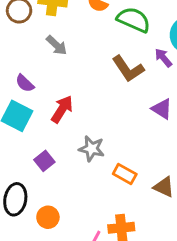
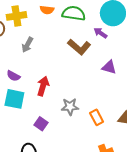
gray arrow: (57, 45) -> (27, 45), turned 91
orange rectangle: (125, 174) -> (97, 117), turned 49

